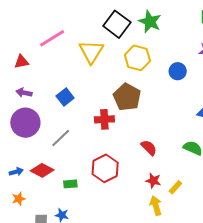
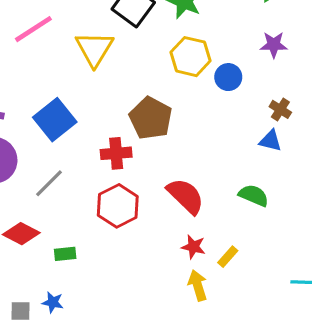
yellow hexagon: (137, 58) -> (190, 57), moved
blue square: (65, 97) -> (55, 120), size x1.5
red semicircle: (149, 148) -> (186, 196), size x1.5
red hexagon: (105, 168) -> (118, 206), moved

